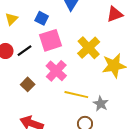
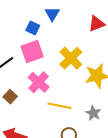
blue square: (42, 18) -> (33, 28), moved
gray star: (101, 104) -> (93, 113), moved

